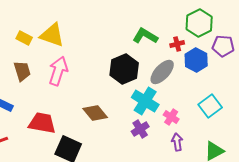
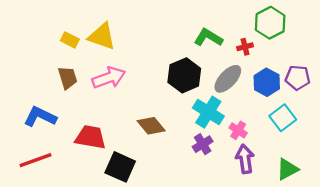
purple pentagon: (223, 46) -> (298, 78), moved
blue hexagon: (196, 60) -> (267, 82), moved
pink arrow: (58, 71) -> (109, 78), turned 52
purple arrow: (177, 142) -> (245, 159), size x1.4

